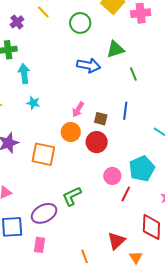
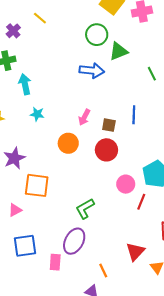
green circle: (80, 23) -> (97, 35), moved
green line: (133, 74) -> (152, 74), moved
orange circle: (71, 132) -> (68, 143), moved
orange square: (43, 154) -> (37, 185), moved
purple ellipse: (44, 213) -> (74, 241), moved, turned -30

